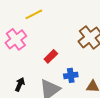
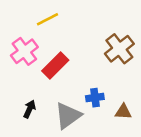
red rectangle: (51, 56) -> (55, 65), moved, size x1.5

